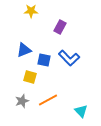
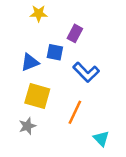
blue square: (44, 60) -> (55, 52), moved
yellow square: (30, 77) -> (37, 96), size x1.5
orange line: (48, 100) -> (75, 112), moved, turned -36

